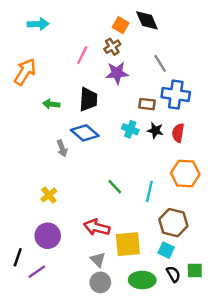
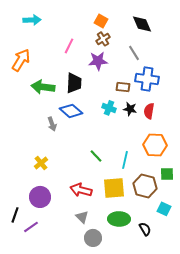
black diamond: (147, 20) -> (142, 24), moved
brown cross: (112, 47) -> (103, 39), moved
green arrow: (51, 104) -> (43, 87), size x1.6
yellow square: (128, 244) -> (114, 188), moved
cyan square: (166, 250) -> (164, 209), moved
green square: (195, 270) -> (167, 174), moved
green ellipse: (142, 280) -> (119, 219), moved
gray circle: (100, 282) -> (93, 238), moved

